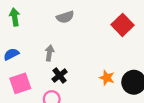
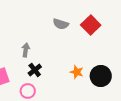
gray semicircle: (65, 17) -> (61, 24), moved, turned 35

